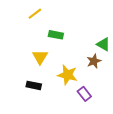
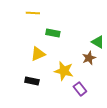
yellow line: (35, 14) -> (33, 13), turned 40
yellow triangle: (40, 57) -> (38, 54), turned 35

